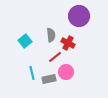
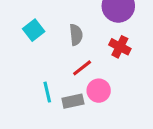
cyan square: (25, 41) -> (34, 30), moved
red cross: (68, 43) -> (120, 47), moved

